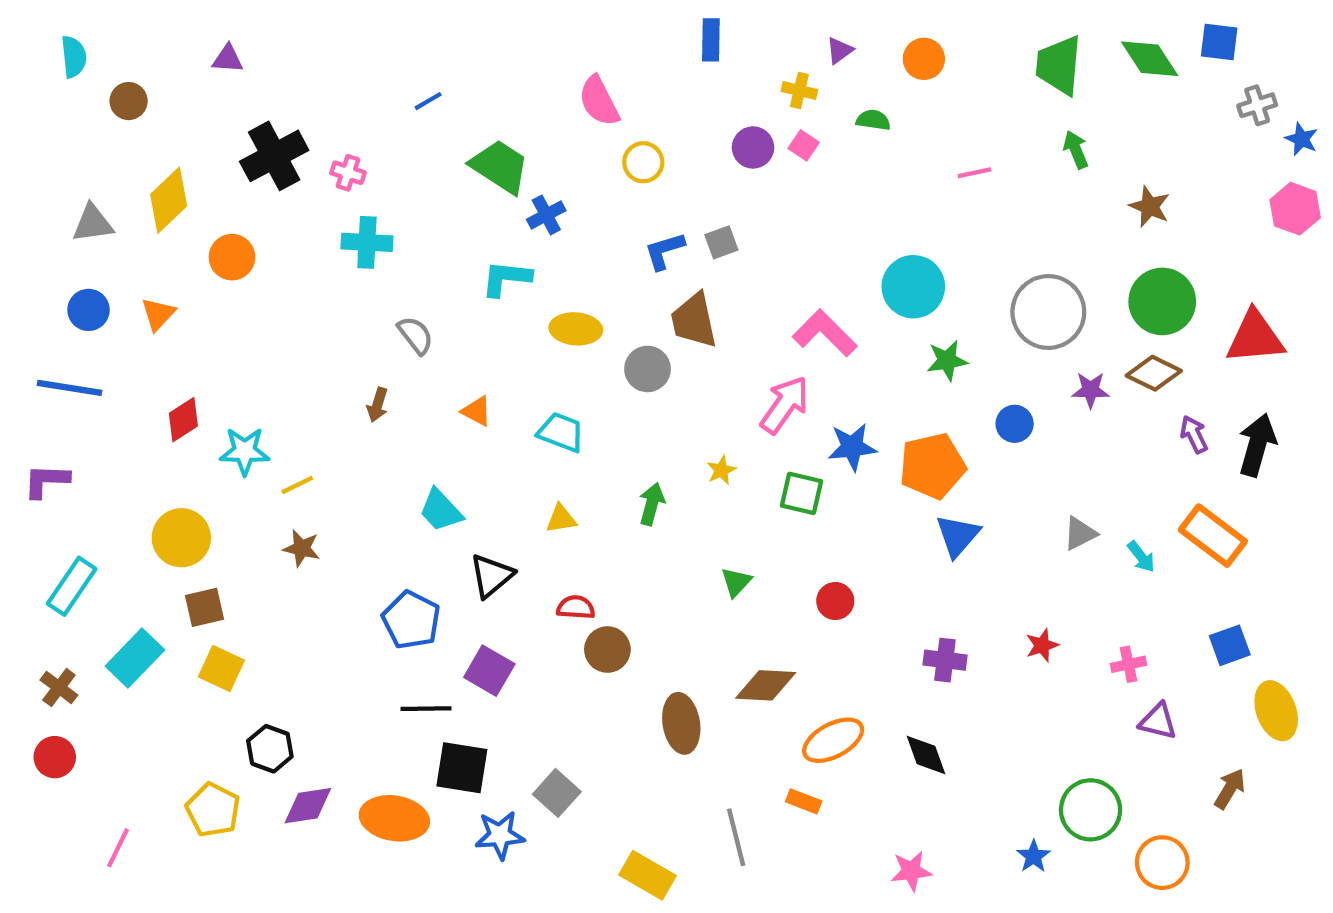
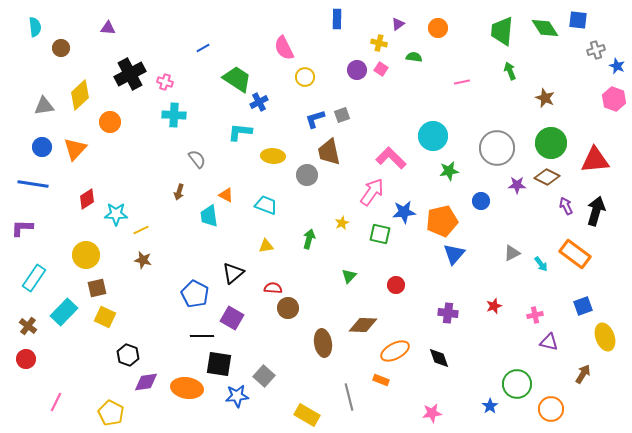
orange triangle: (158, 314) -> (75, 149), size x1.4
cyan trapezoid: (441, 510) -> (209, 216), moved, turned 35
yellow pentagon: (213, 810) -> (111, 413), moved

